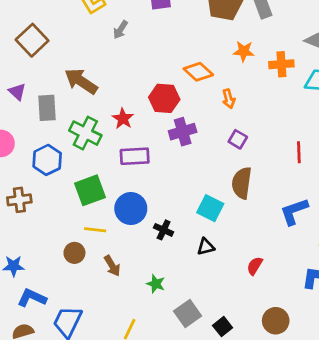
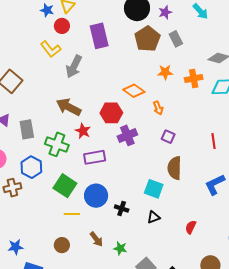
gray arrow: (120, 30) -> (74, 66), size x1.6
brown arrow: (81, 81) -> (69, 107), moved
green square: (90, 190) -> (65, 186), turned -30
brown cross: (19, 200) -> (12, 188), moved
brown circle: (74, 253) -> (62, 245), moved
brown arrow: (112, 266) -> (96, 239), moved

